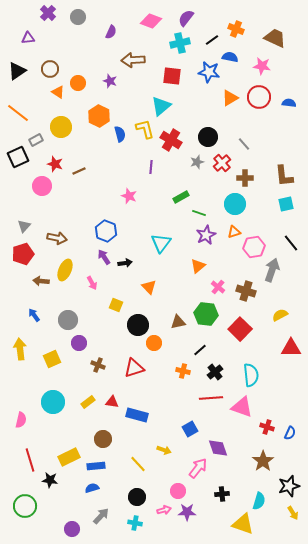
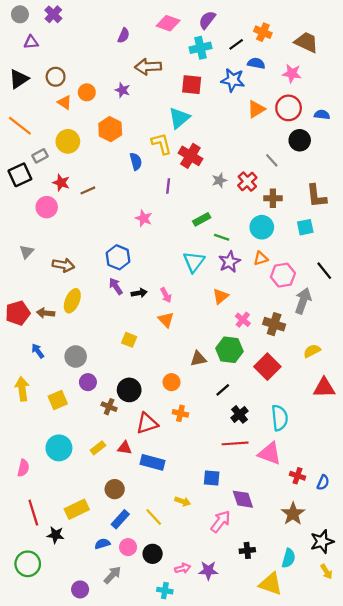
gray circle: (78, 17) -> (20, 14), moved
blue semicircle: (120, 134) -> (136, 161), moved
black circle: (208, 137) -> (300, 140), moved
cyan square: (286, 204) -> (305, 227), moved
cyan triangle: (161, 243) -> (194, 262), moved
red pentagon: (23, 254) -> (18, 313), moved
pink arrow: (92, 283) -> (166, 295), moved
black circle: (138, 325) -> (129, 390), moved
red triangle: (134, 368) -> (147, 423), moved
orange cross: (183, 371) -> (180, 413), moved
blue square: (190, 429) -> (212, 478), turned 35
blue rectangle: (96, 466) -> (120, 519), moved, turned -42
pink circle: (178, 491) -> (128, 547), moved
cyan cross: (135, 523) -> (165, 591), moved

